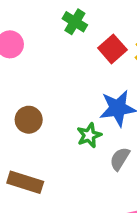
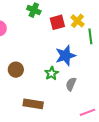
red square: (112, 49) -> (57, 22), turned 35
brown rectangle: (25, 182) -> (33, 104), moved

